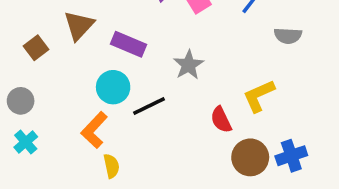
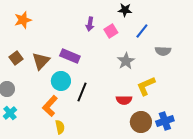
brown triangle: (79, 25) -> (41, 61), moved
gray star: (189, 65) -> (126, 61), moved
black line: (149, 106) -> (82, 92), turned -42
red semicircle: (221, 120) -> (124, 100), turned -63

